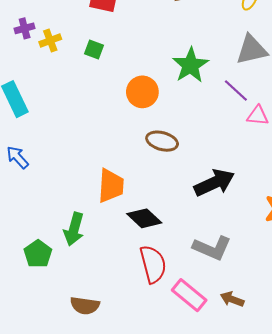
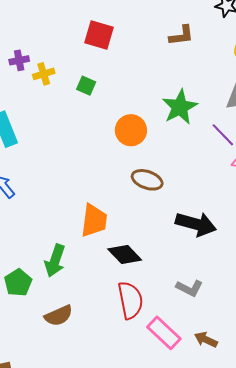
black arrow: (214, 183) -> (196, 224), turned 36
gray L-shape: (212, 248) -> (189, 288), size x0.7
brown semicircle: (85, 306) -> (59, 316), moved, turned -36

